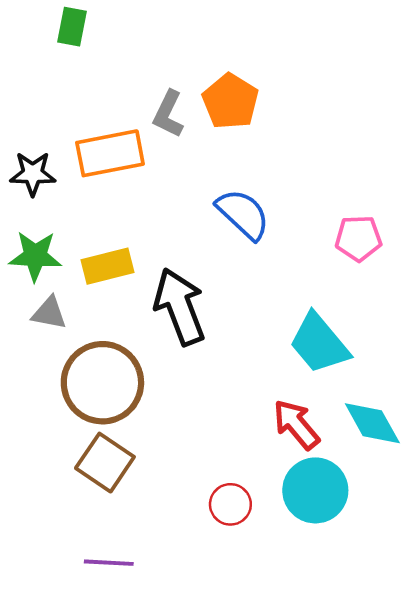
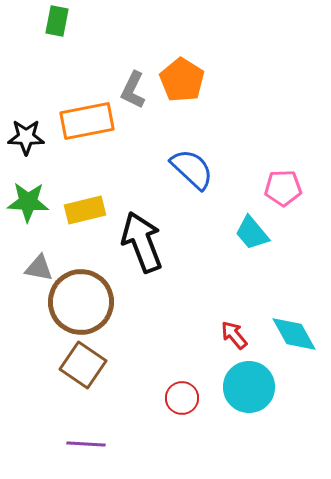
gray triangle: (49, 313) -> (39, 268), moved
cyan trapezoid: (319, 343) -> (252, 233), moved, size x0.7
red arrow: (296, 425) -> (234, 335), size x0.7

